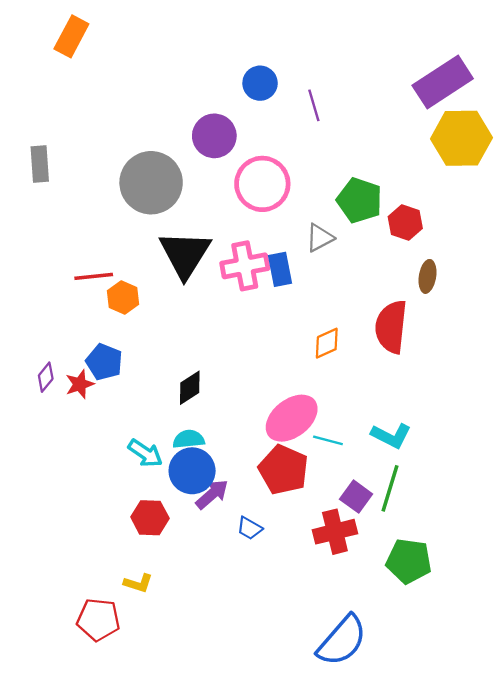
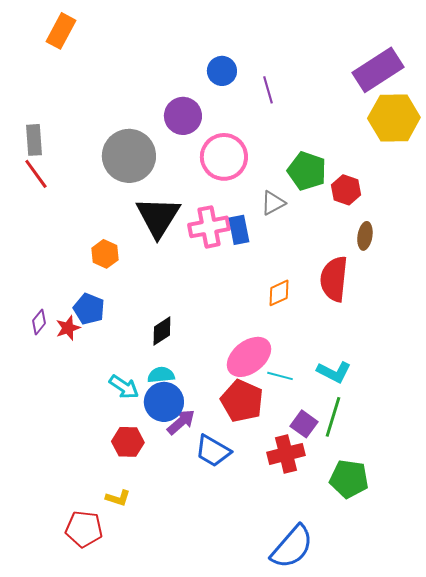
red line: (94, 276) -> (36, 174), moved, turned 60
blue trapezoid: (249, 528) -> (213, 451), size x1.6

